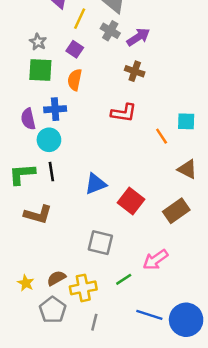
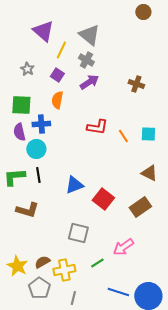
purple arrow: (138, 37) -> (89, 82), moved
green square: (40, 70) -> (21, 105), moved
brown cross: (135, 71) -> (136, 84), moved
orange line: (162, 136) -> (123, 136), moved
yellow star: (26, 283) -> (17, 266), size x1.5

